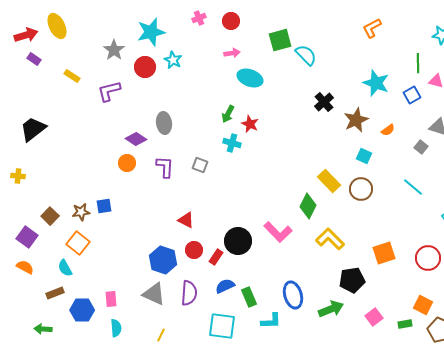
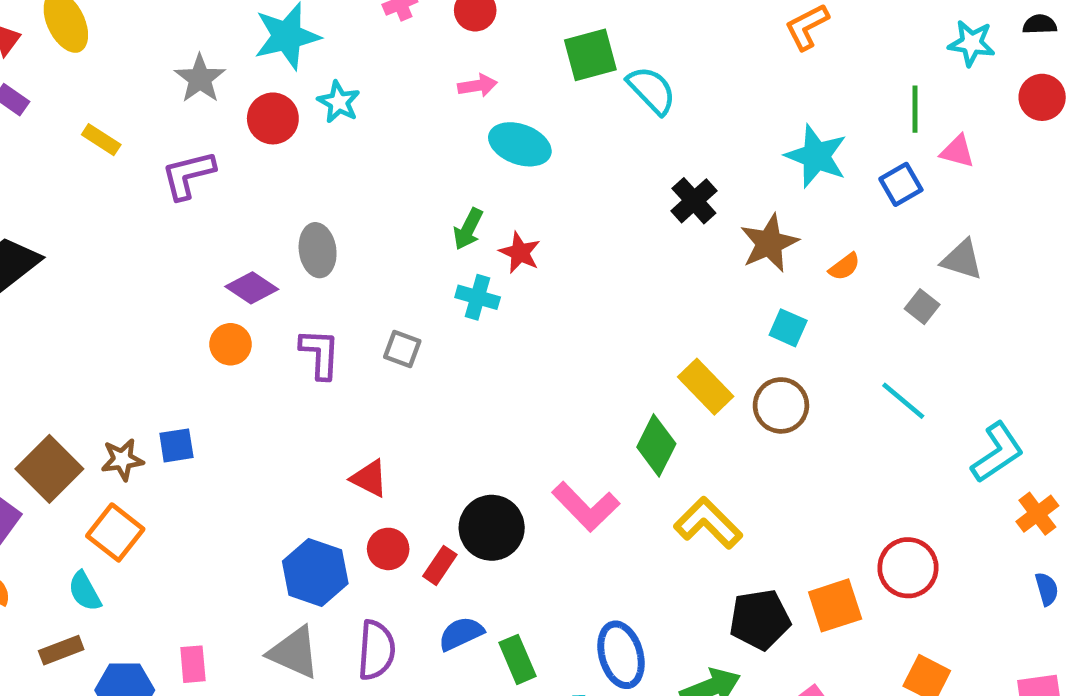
brown square: (50, 216) -> (49, 469), size x1.5
orange square: (384, 253) -> (835, 605), moved
red circle: (428, 258) -> (908, 568), moved

